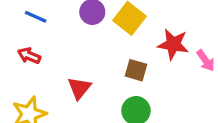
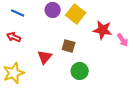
brown square: (136, 70) -> (69, 46), moved

